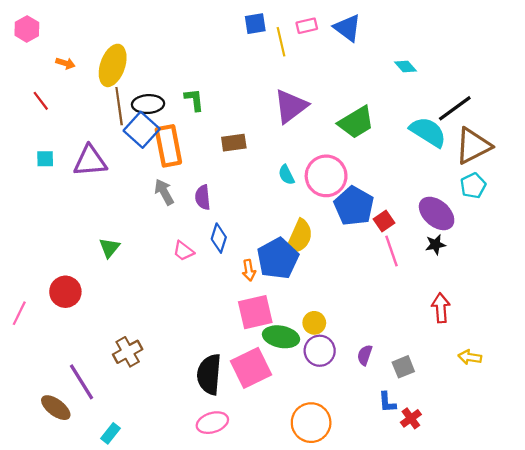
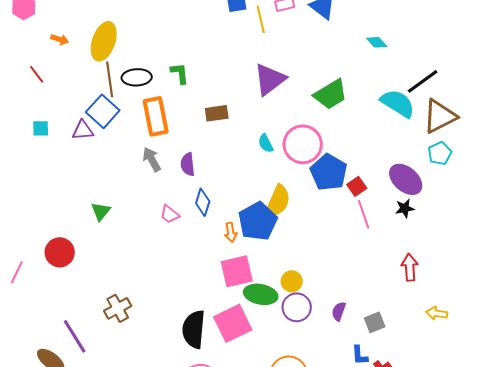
blue square: (142, 130) -> (103, 111), moved
purple triangle: (90, 161) -> (83, 130), size x0.7

